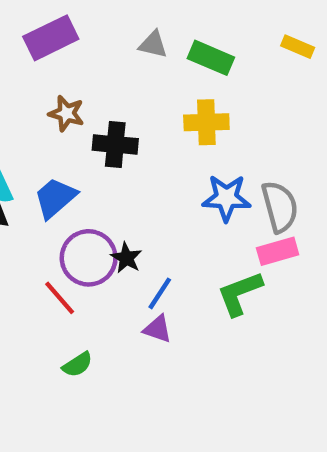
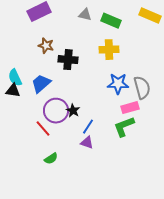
yellow rectangle: (298, 47) -> (150, 16), size x1.5
pink rectangle: (278, 251) -> (130, 108), moved

